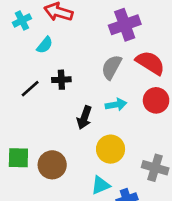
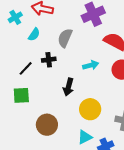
gray semicircle: (112, 67) -> (65, 38), moved
cyan arrow: (116, 105) -> (91, 65), moved
green square: (18, 158) -> (21, 95), moved

